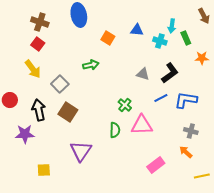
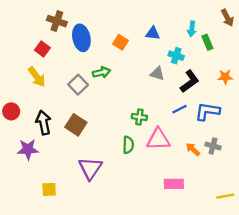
blue ellipse: (79, 15) -> (81, 38), moved
brown cross: (40, 22) -> (57, 21), moved
cyan cross: (160, 41) -> (176, 56), moved
orange star: (202, 58) -> (225, 77), moved
gray triangle: (143, 74) -> (157, 73), moved
gray square: (60, 84) -> (78, 85), moved
green cross: (125, 105) -> (139, 117), turned -32
orange arrow: (186, 152) -> (193, 149), moved
pink rectangle: (156, 165) -> (174, 184), turned 36

